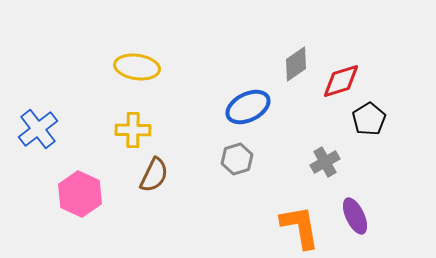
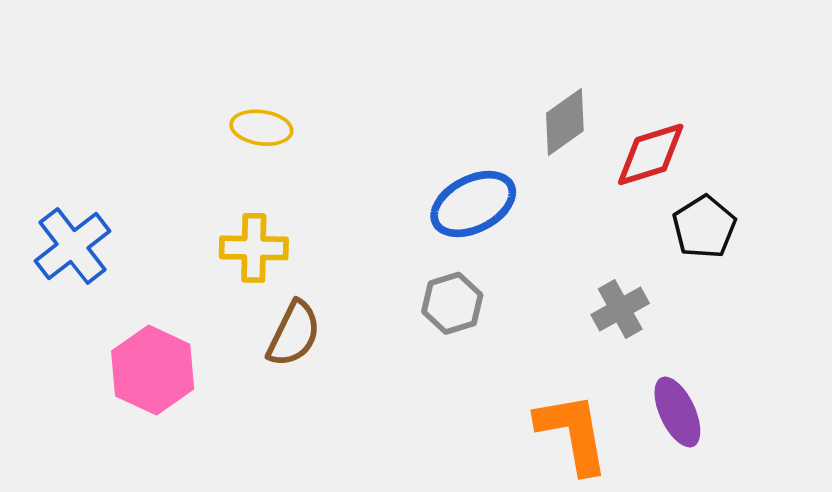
yellow ellipse: (137, 67) -> (261, 128), size x0.7

